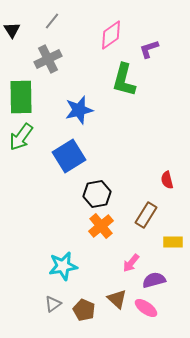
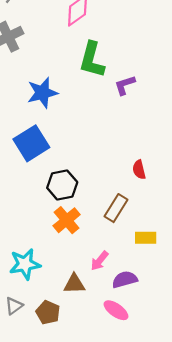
purple L-shape: (149, 49) -> (125, 85), moved
brown triangle: (117, 299) -> (74, 284), moved, turned -45

